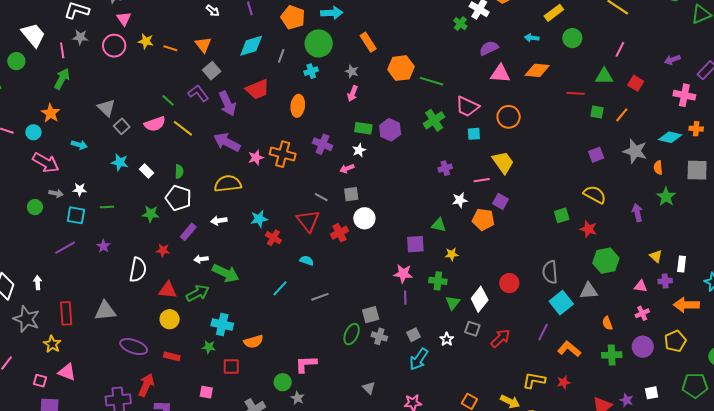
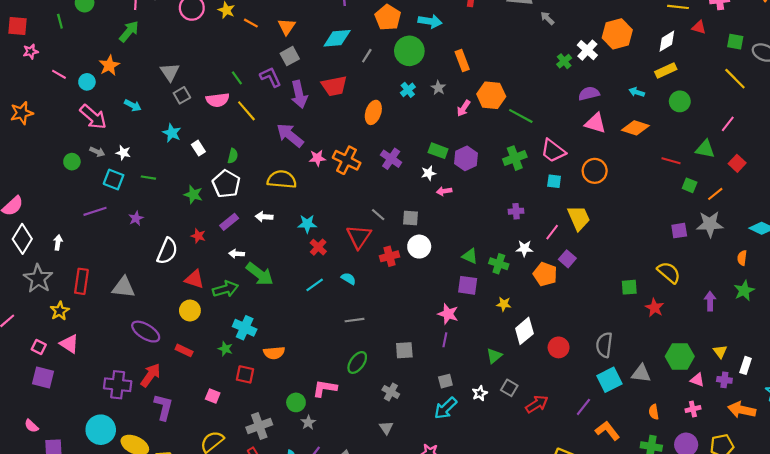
cyan cross: (311, 71) -> (408, 90), moved, turned -32
pink arrow: (352, 94) -> (464, 108), moved
gray star: (635, 151) -> (710, 224), moved, turned -30
pink arrow: (347, 169) -> (444, 191), moved
pink line: (482, 180) -> (552, 232), turned -56
green triangle: (439, 225) -> (470, 256), moved
green hexagon: (606, 261) -> (680, 356), moved
green cross: (438, 281) -> (499, 264), moved
cyan line: (280, 288) -> (315, 285), moved
white diamond: (480, 299) -> (524, 331), moved
green ellipse: (352, 334) -> (357, 362), moved
gray cross: (379, 336) -> (391, 392), moved

